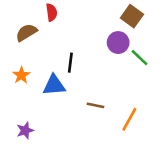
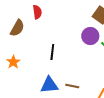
brown semicircle: (26, 32) -> (17, 28), turned 150
blue triangle: (54, 85) -> (49, 85), moved

